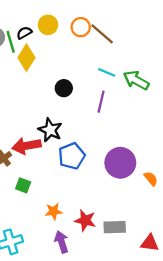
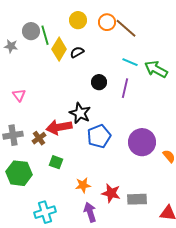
black semicircle: (24, 33) -> (77, 52), moved
black circle: (64, 88) -> (99, 82), moved

